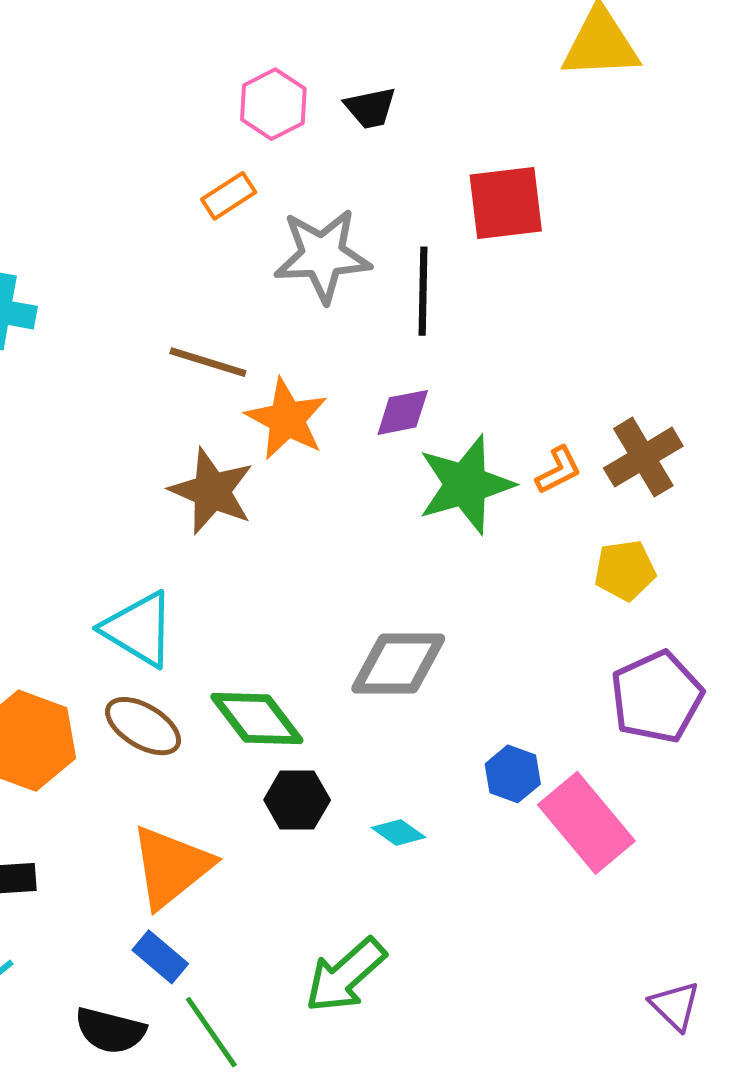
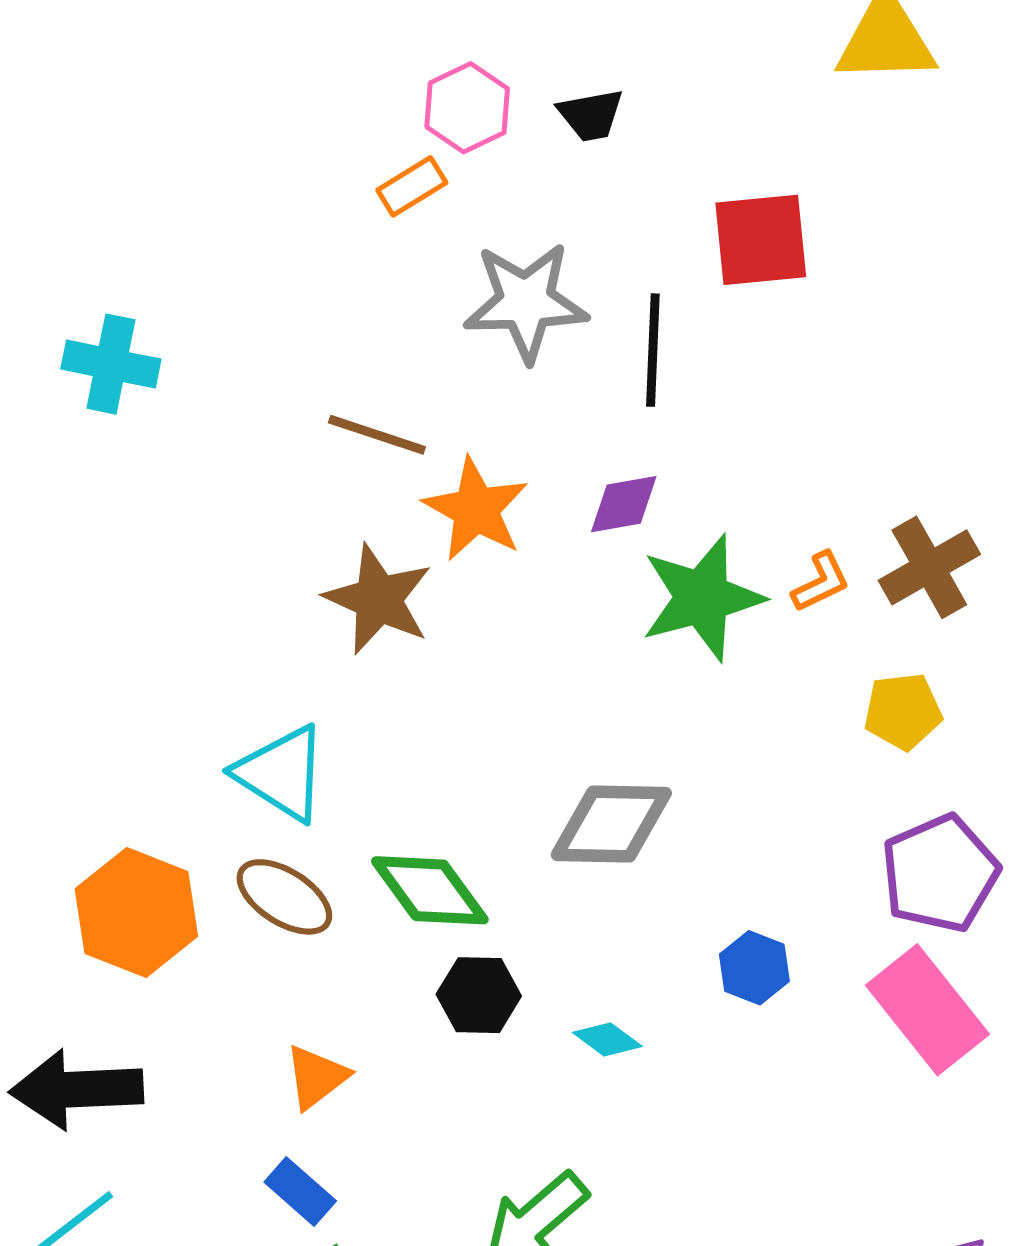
orange rectangle: (229, 196) -> (412, 186), moved
pink rectangle: (586, 823) -> (927, 1010), moved
orange triangle: (171, 867) -> (316, 1077), size x0.6

